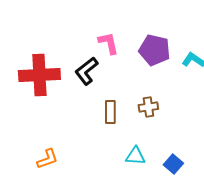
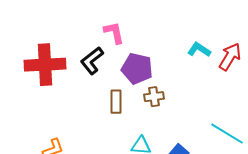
purple pentagon: (154, 50) -> (137, 69), moved

